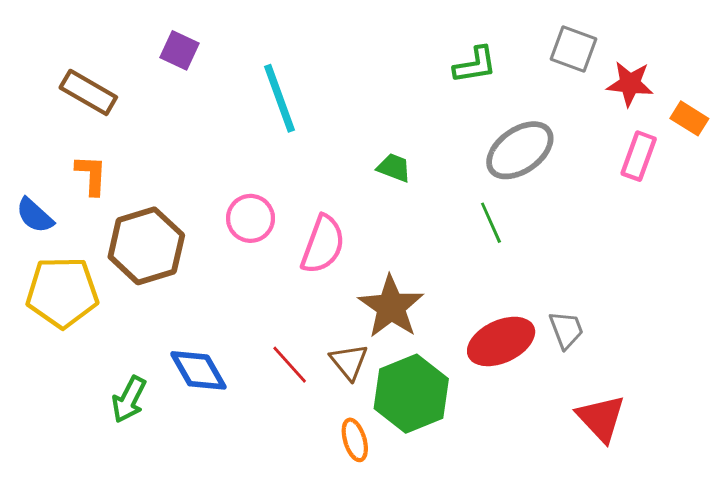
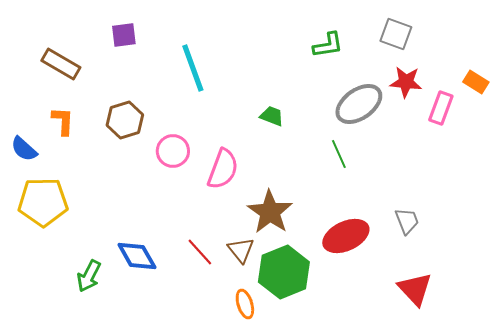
purple square: (180, 50) -> (124, 35), turned -32
red star: (630, 84) -> (406, 82), moved
brown hexagon: (146, 246) -> (125, 120), moved, size x0.7
gray trapezoid: (566, 330) -> (407, 221), moved

